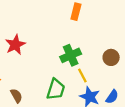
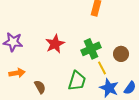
red star: (15, 45) -> (55, 44), moved
brown circle: (111, 57) -> (121, 54), moved

